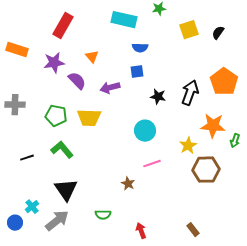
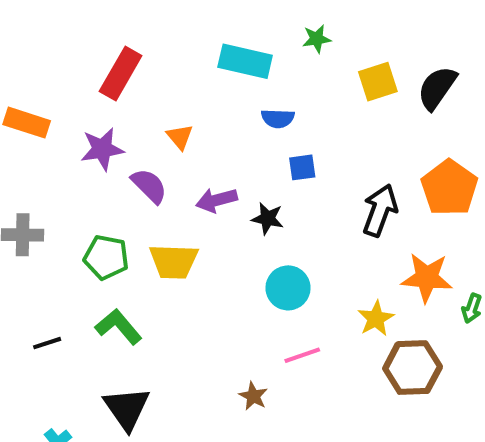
black semicircle: (218, 33) -> (437, 88), size x1.6
blue square: (137, 72) -> (302, 167), moved
black star: (158, 97) -> (268, 218), moved

